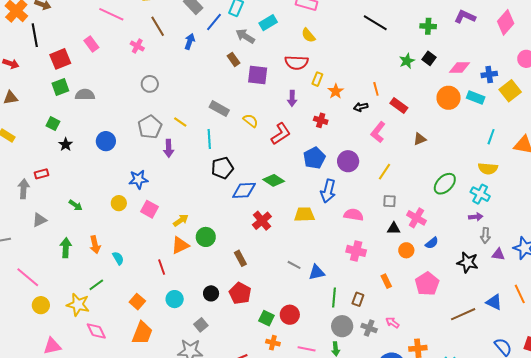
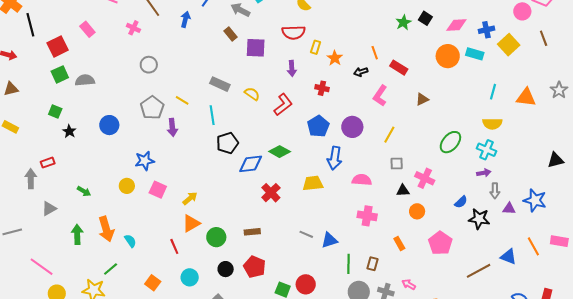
green circle: (206, 237) -> (216, 237), moved
blue semicircle: (432, 243) -> (461, 202), moved
orange arrow: (95, 245) -> (106, 229), size x1.4
brown rectangle: (240, 258) -> (252, 232), turned -63

